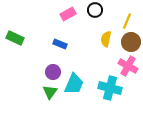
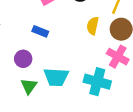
purple circle: (53, 72) -> (23, 59), moved
cyan trapezoid: (74, 84) -> (56, 77), turned 70

